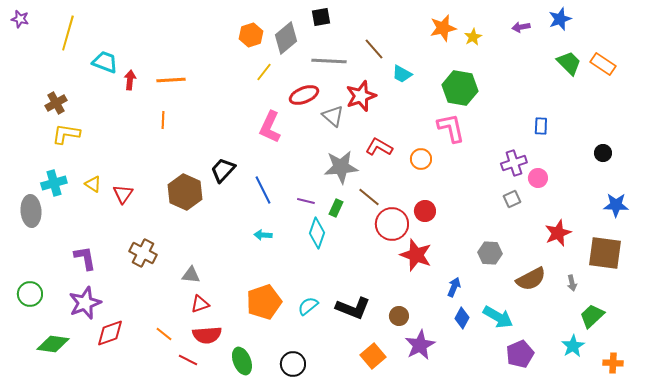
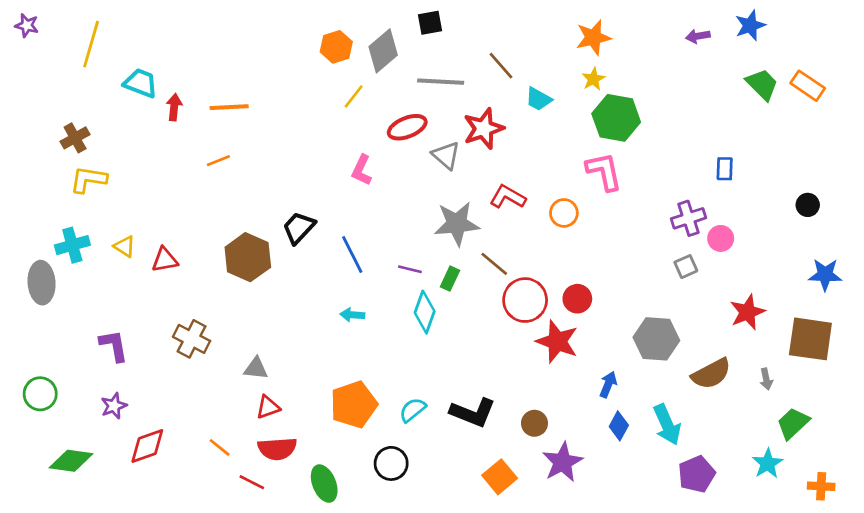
yellow star: (473, 37) -> (593, 79), moved
orange line: (163, 120) -> (218, 161), turned 66
pink L-shape: (270, 127) -> (362, 170), size x0.7
red triangle: (123, 194) -> (165, 260), turned 45
red circle: (425, 211) -> (577, 299), moved
gray hexagon: (490, 253) -> (656, 339), size x1.4
purple star: (85, 303) -> (114, 406), size x0.6
cyan arrow: (498, 317) -> (667, 425), turned 36
black circle: (293, 364) -> (391, 463), moved

